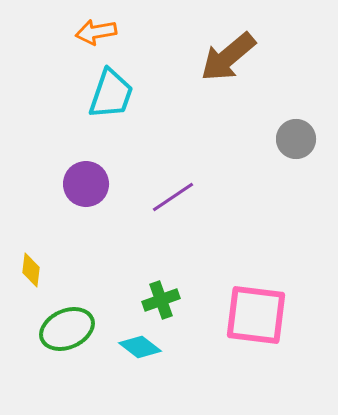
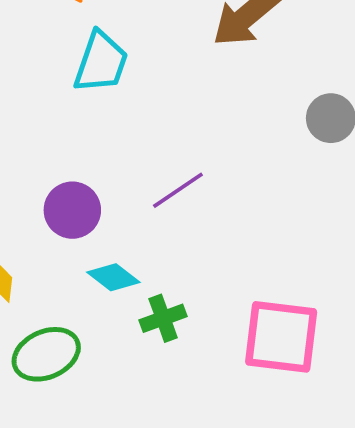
purple circle: (86, 184) -> (72, 210), moved
cyan diamond: (140, 347) -> (113, 277), moved

